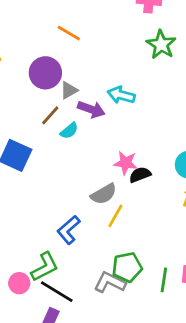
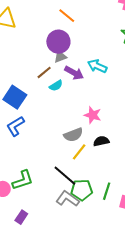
purple circle: (45, 73) -> (58, 42), moved
black semicircle: (140, 175) -> (101, 141), moved
blue L-shape: (69, 230) -> (15, 126), moved
green line: (164, 280) -> (107, 191), moved
black line: (57, 292) -> (65, 176), moved

